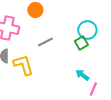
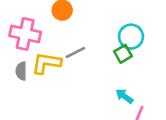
yellow L-shape: (23, 65) -> (46, 63), moved, turned -65

